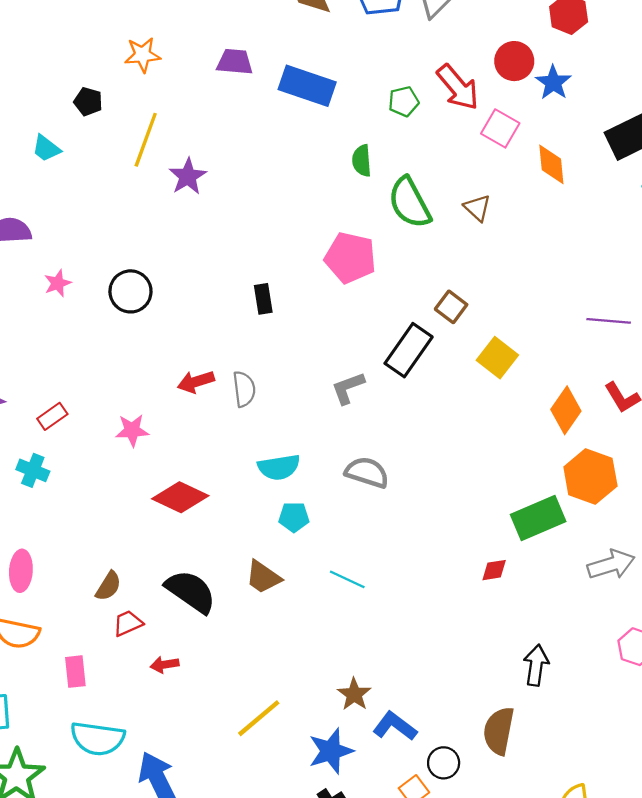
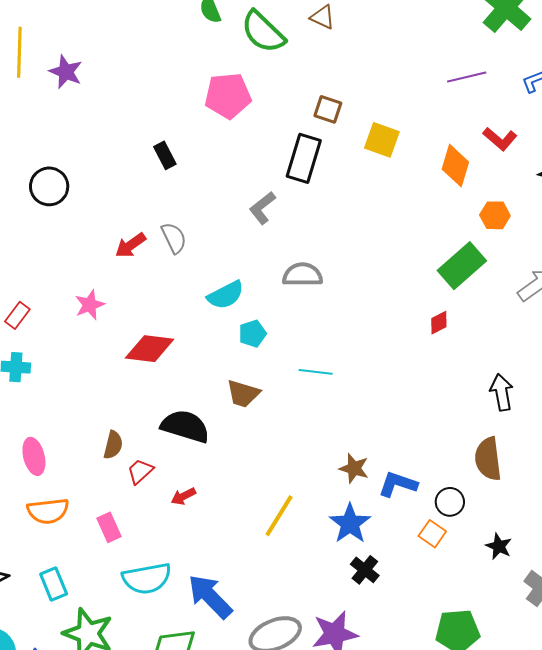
orange hexagon: (590, 476) -> (495, 215), size x0.6

